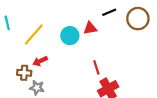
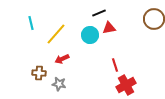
black line: (109, 12) -> (99, 13), moved
brown cross: (24, 73) -> (39, 73), moved

